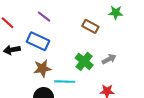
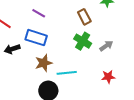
brown rectangle: (90, 26) -> (84, 17), turned 42
green cross: (84, 61) -> (83, 41), moved

